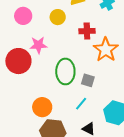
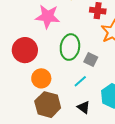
pink star: (38, 45) -> (48, 17), size x1.4
red circle: (18, 61) -> (25, 50), moved

